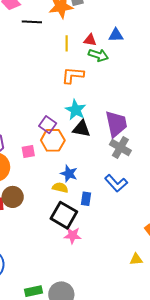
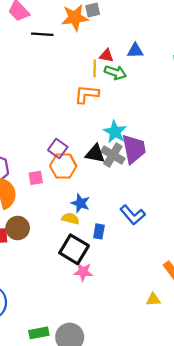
yellow line: (67, 43) -> (95, 68), moved
cyan star: (76, 110) -> (115, 132), moved
gray cross: (120, 148) -> (113, 155), moved

